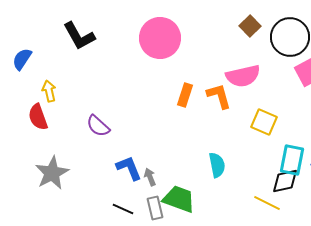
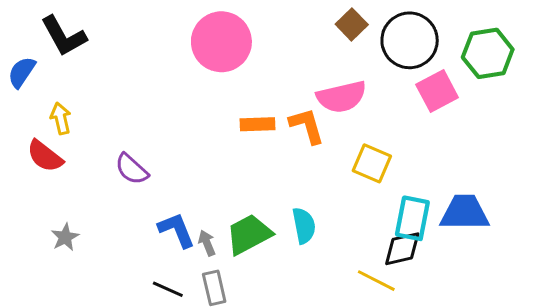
black L-shape: (79, 36) -> (64, 36), moved
orange rectangle: (185, 95) -> (258, 124), turned 70
red semicircle: (38, 117) -> (45, 156), turned -32
gray star: (52, 173) -> (65, 237), size x0.6
green trapezoid: (179, 199) -> (249, 234), moved, turned -48

